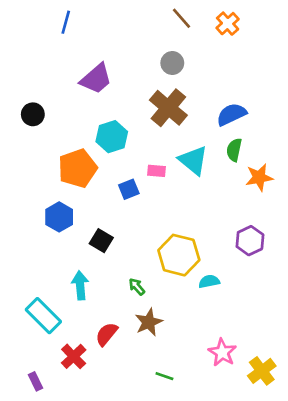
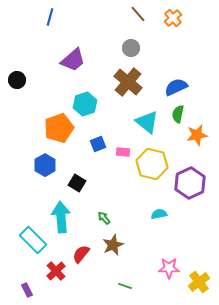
black circle: (33, 114) -> (17, 80), moved
pink rectangle: (157, 171) -> (123, 152), moved
purple hexagon: (250, 241) -> (190, 183), size x1.4
yellow hexagon: (179, 255) -> (152, 164), moved
cyan arrow: (80, 285) -> (61, 217), size x1.4
pink star: (222, 352) -> (169, 268), turned -30

